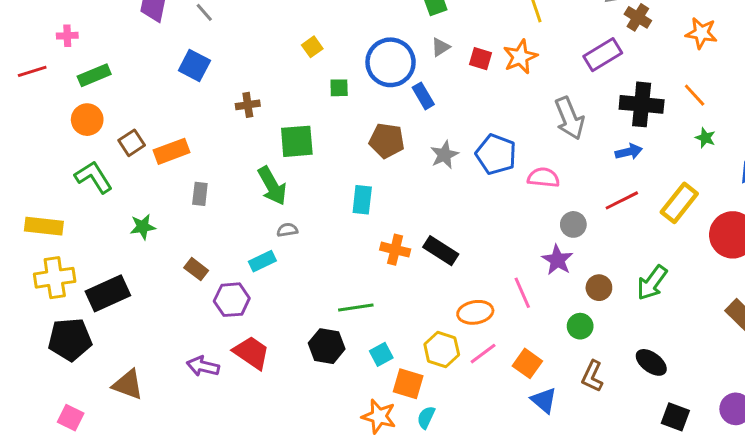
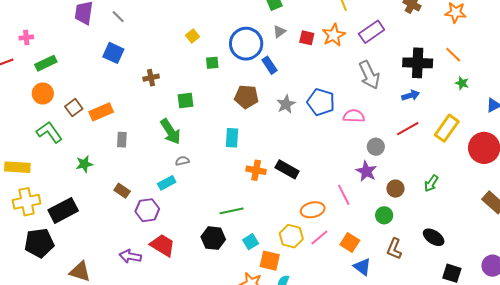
purple rectangle: (603, 55) -> (372, 32), moved
green square: (297, 141) -> (186, 101), size x0.7
green arrow: (652, 283) -> (431, 183), size x0.7

